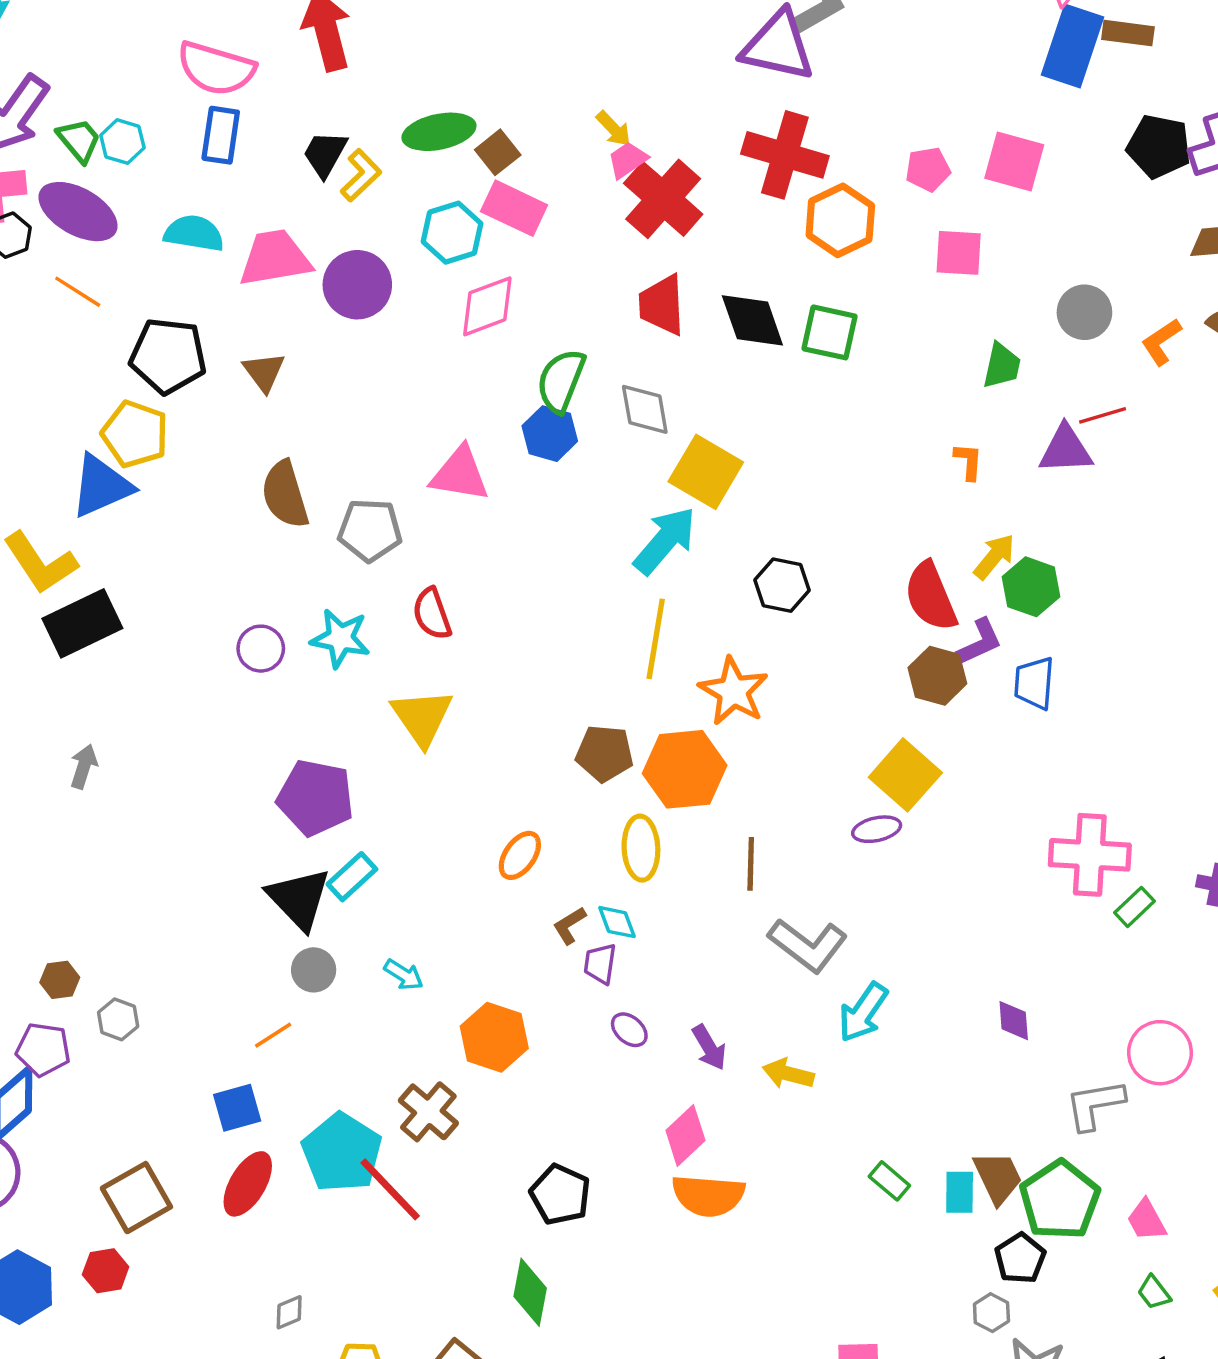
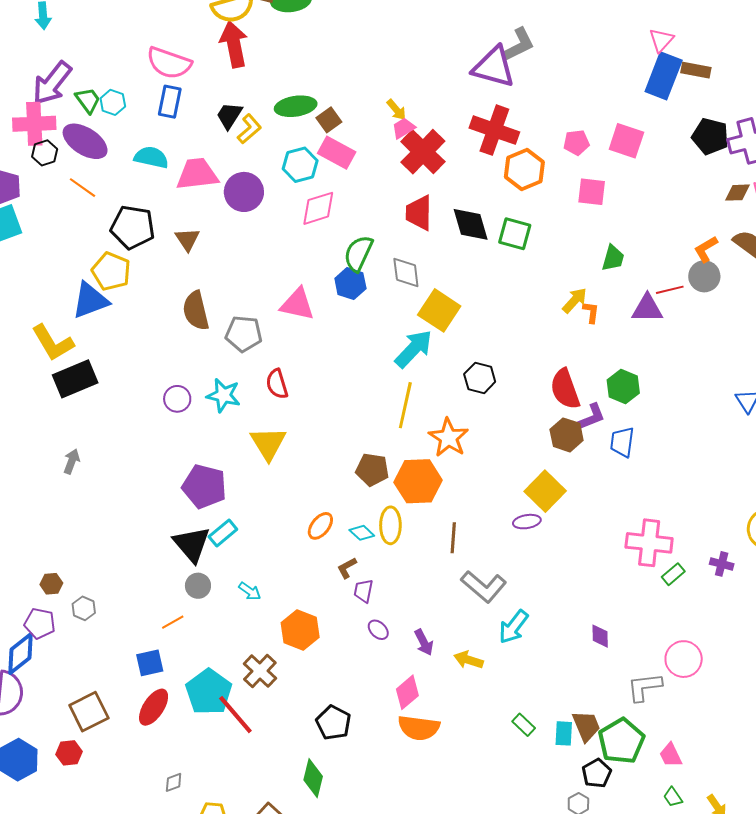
gray circle: (1084, 312) -> (704, 276), moved
yellow arrow: (994, 557) -> (575, 300), moved
cyan diamond: (617, 922) -> (362, 533), moved, turned -30

